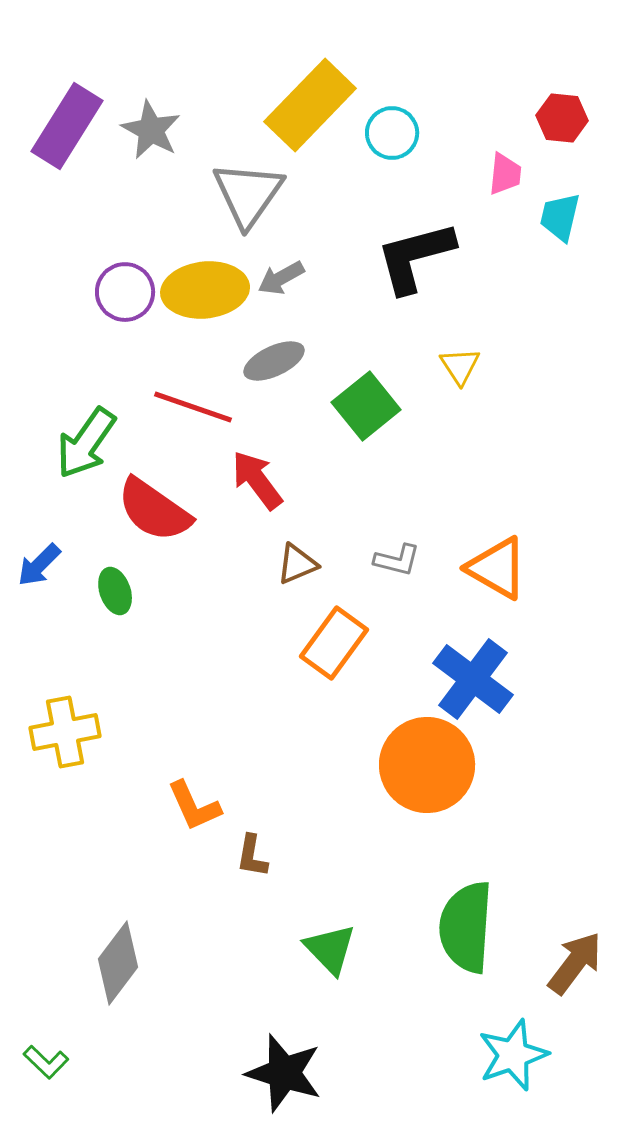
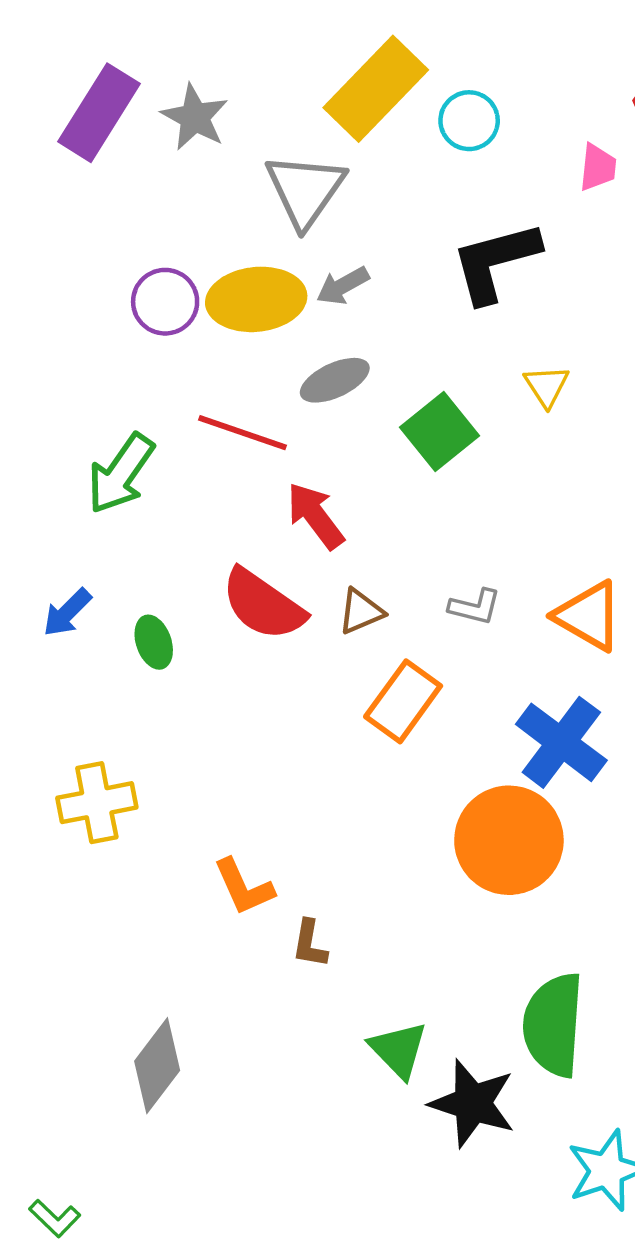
red semicircle: (154, 510) -> (263, 605), moved
green L-shape: (46, 1062) -> (55, 1218), moved
black star: (284, 1073) -> (473, 1103), moved

